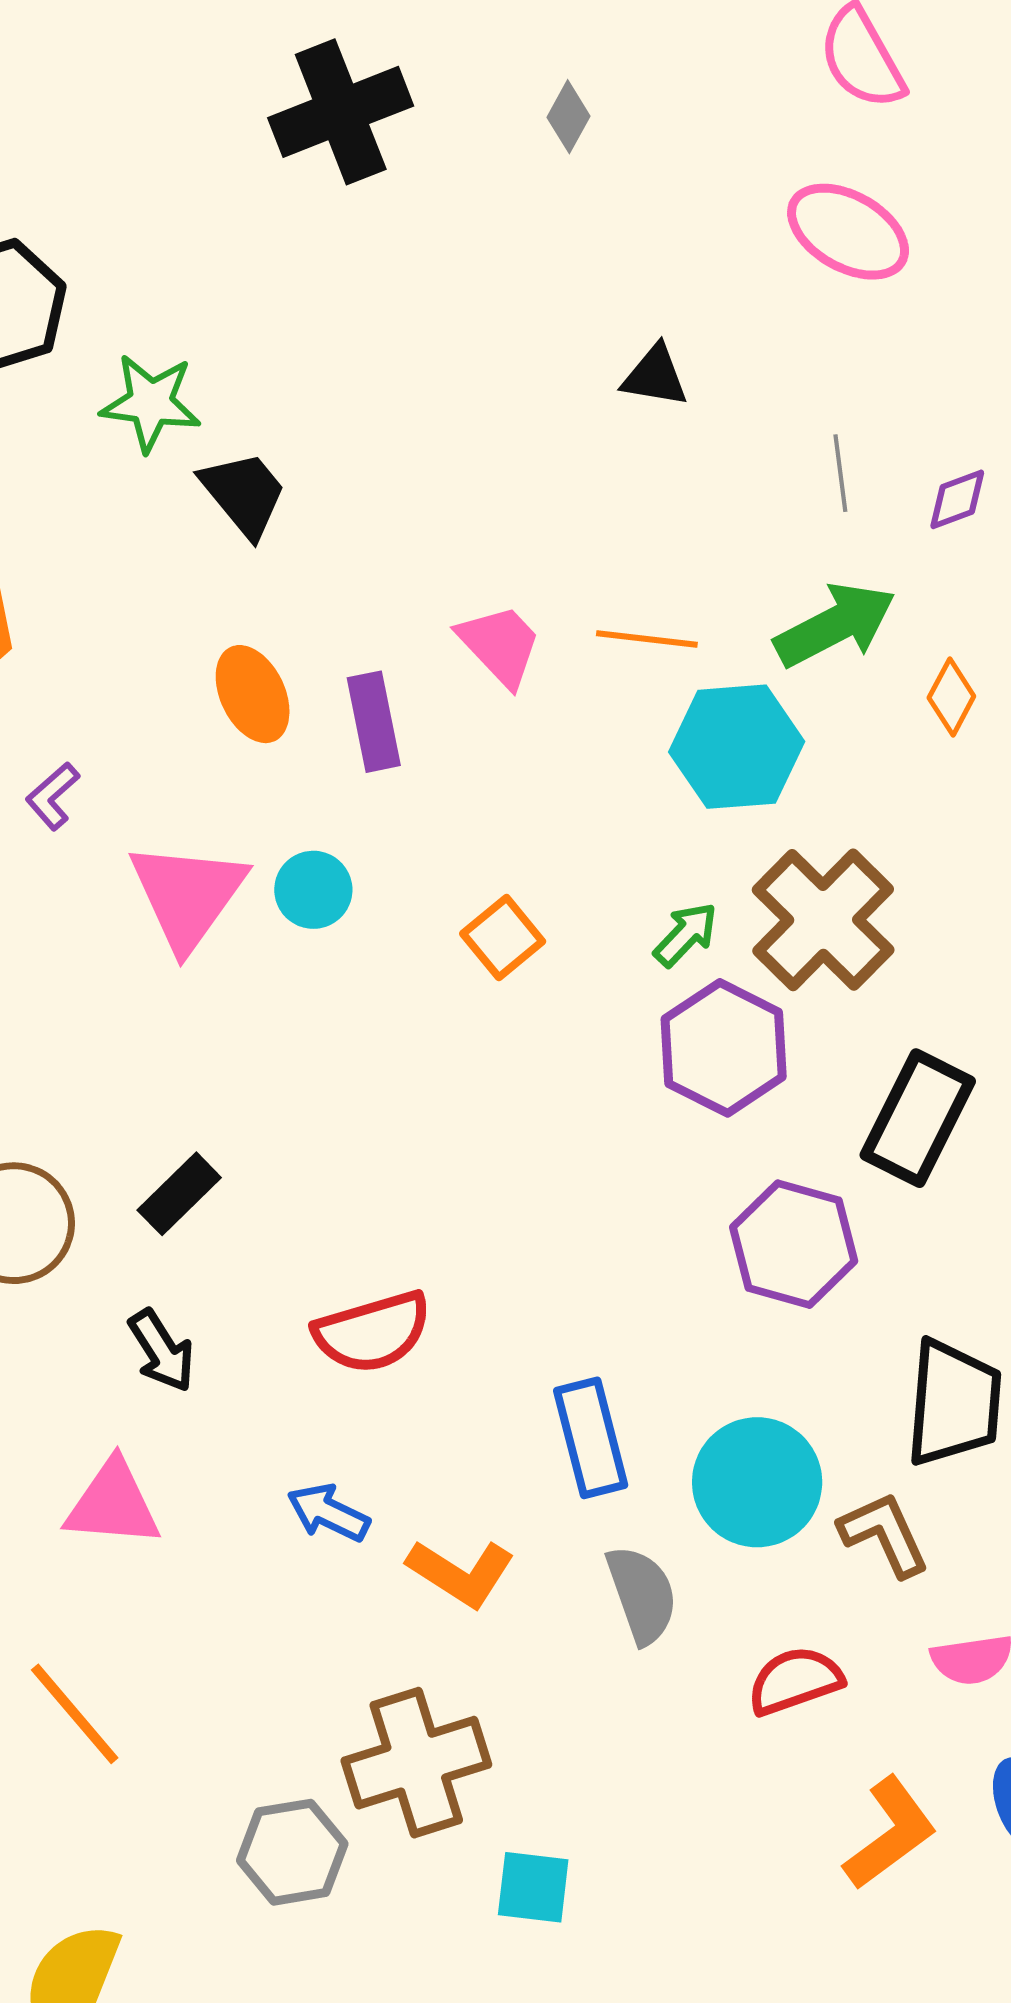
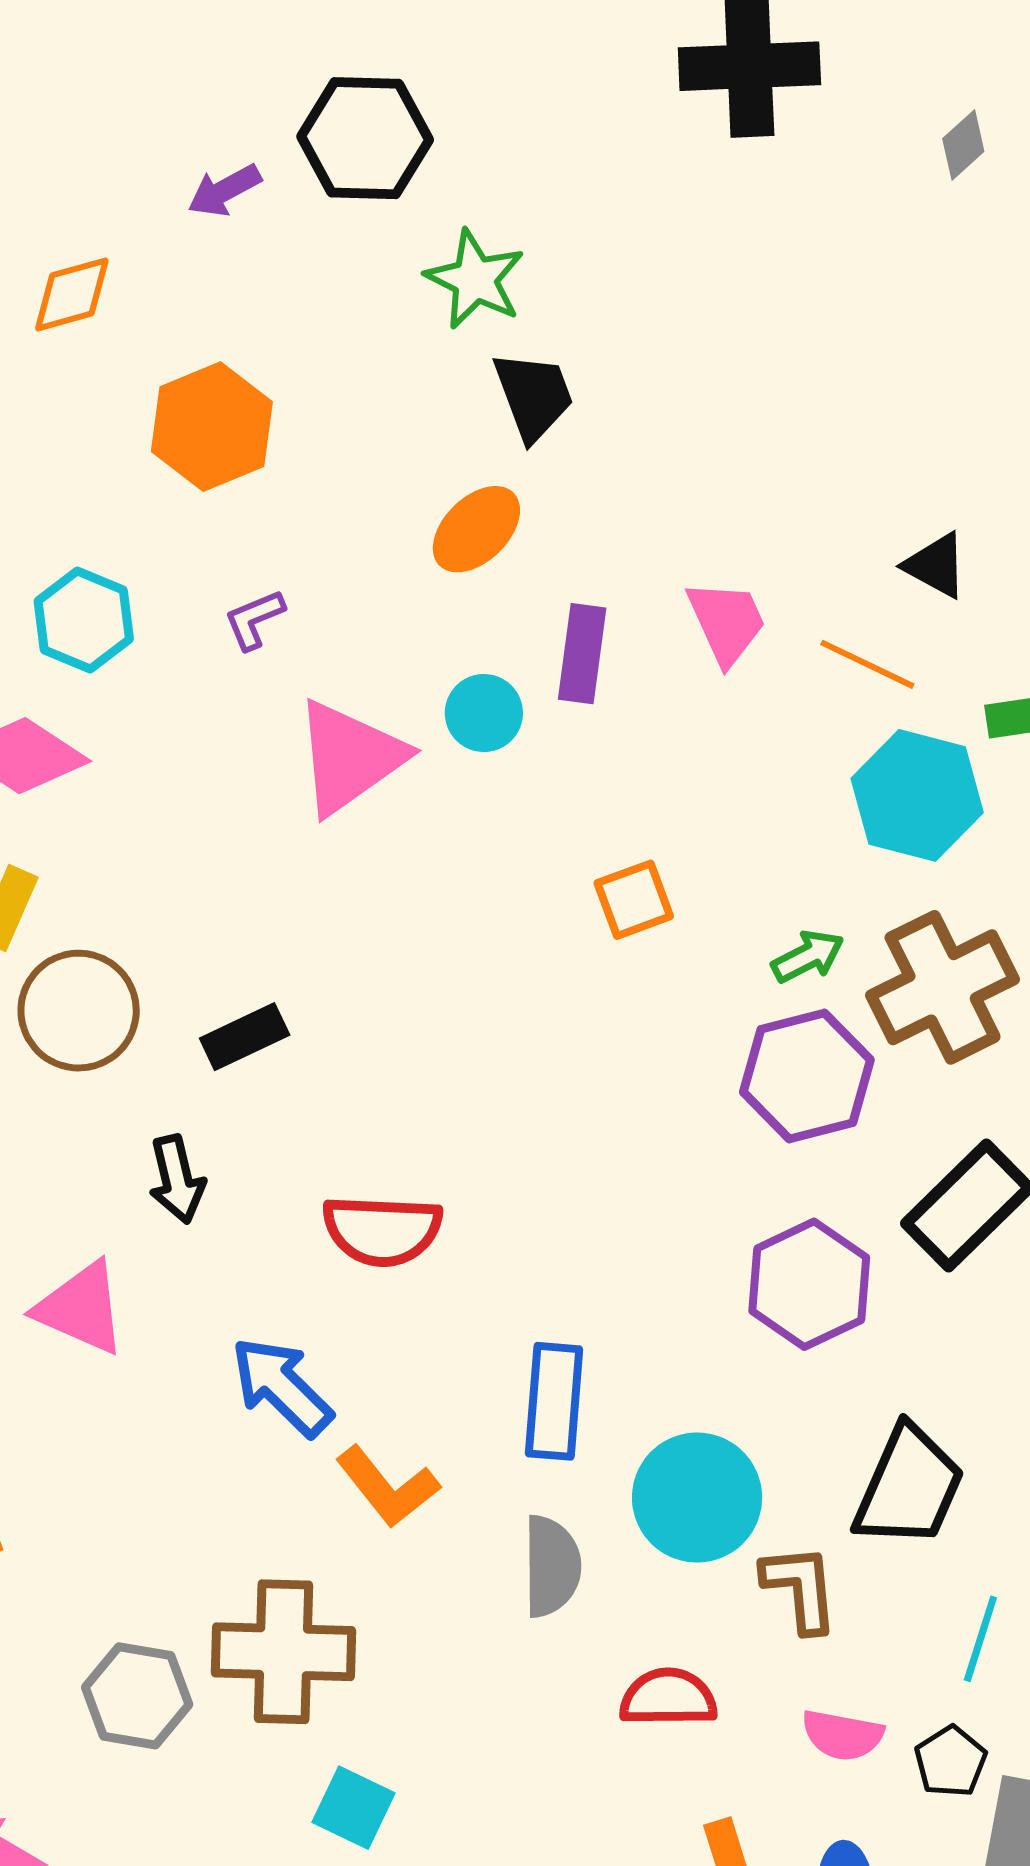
black triangle: (655, 376) -> (936, 565), moved
orange ellipse: (253, 694) -> (476, 529), moved, turned 52
cyan circle: (313, 890) -> (484, 713), moved
blue arrow: (328, 1513) -> (282, 1387), size x1.4

